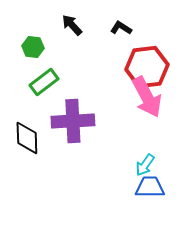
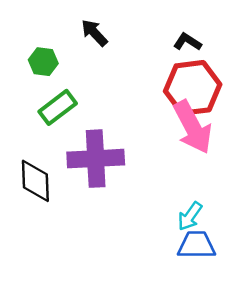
black L-shape: (121, 28) -> (187, 42), moved

